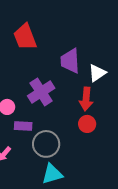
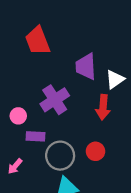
red circle: (87, 124) -> (96, 151), moved

